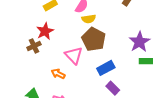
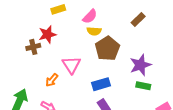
brown pentagon: (94, 39) -> (107, 48), moved
orange arrow: (58, 74) -> (52, 80), turned -88

